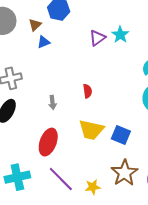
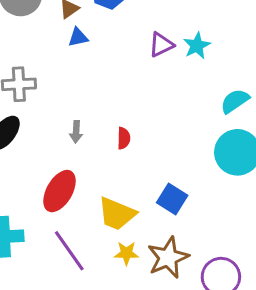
red semicircle: (87, 91) -> (124, 138), moved
yellow trapezoid: (91, 130) -> (117, 214), moved
yellow star: (93, 187) -> (126, 253), moved

